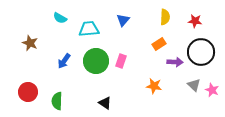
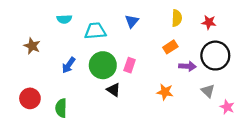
cyan semicircle: (60, 18) -> (64, 19), turned -32
pink star: (212, 90) -> (227, 107), moved
black triangle: (105, 103) -> (114, 90), moved

